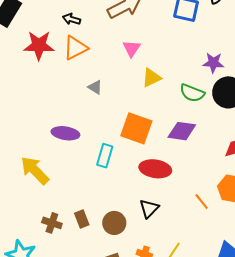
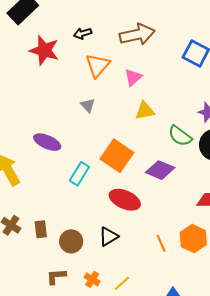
black arrow: (72, 19) -> (83, 33), turned -48
orange triangle: (75, 48) -> (98, 65), moved, turned -36

